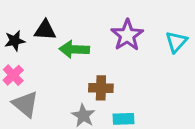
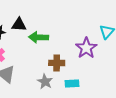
purple star: (127, 35) -> (86, 48), moved

